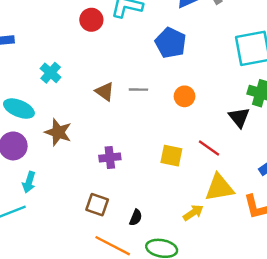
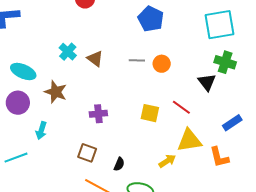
cyan cross: (51, 73) -> (68, 52), moved
gray line: (138, 90) -> (137, 60), moved
cyan arrow: (29, 182) -> (41, 130), moved

